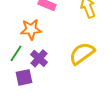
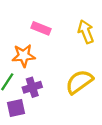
purple cross: (39, 58) -> (32, 87), turned 30

